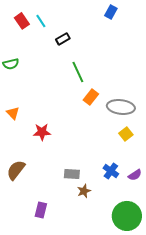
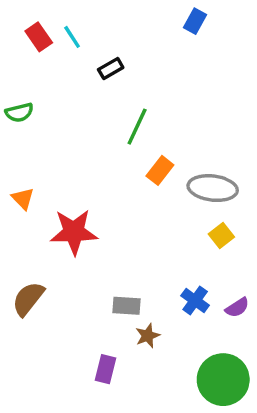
green line: (78, 72) -> (137, 127), turned 50
red star: (42, 132) -> (74, 232), size x1.5
purple rectangle: (41, 210) -> (105, 369), moved

